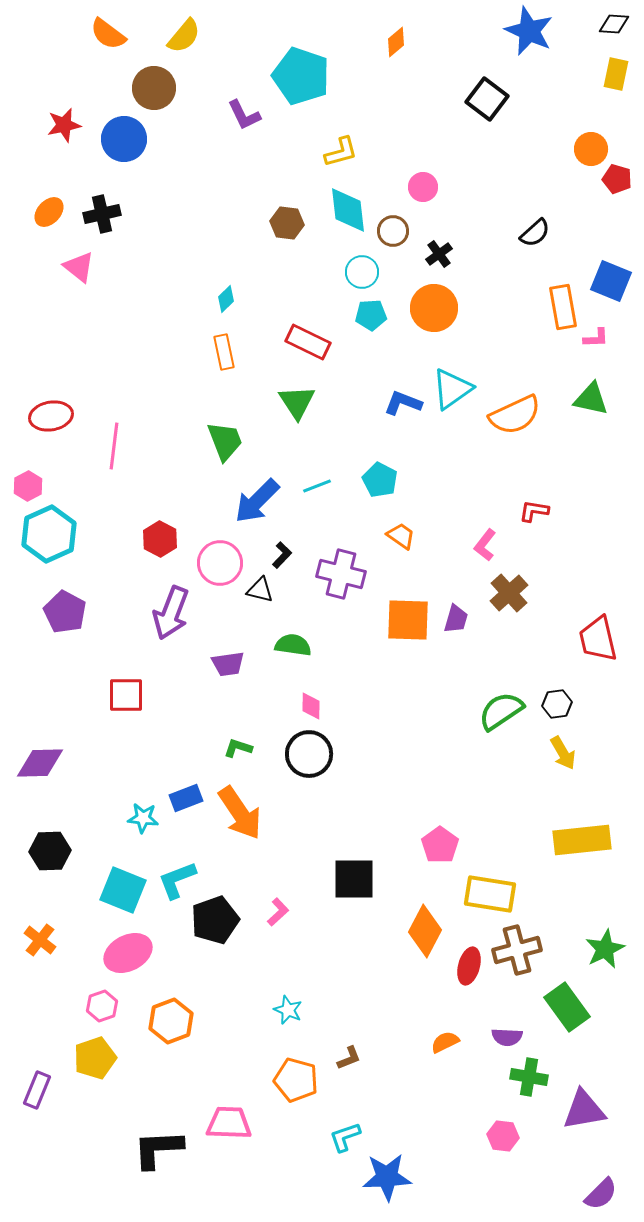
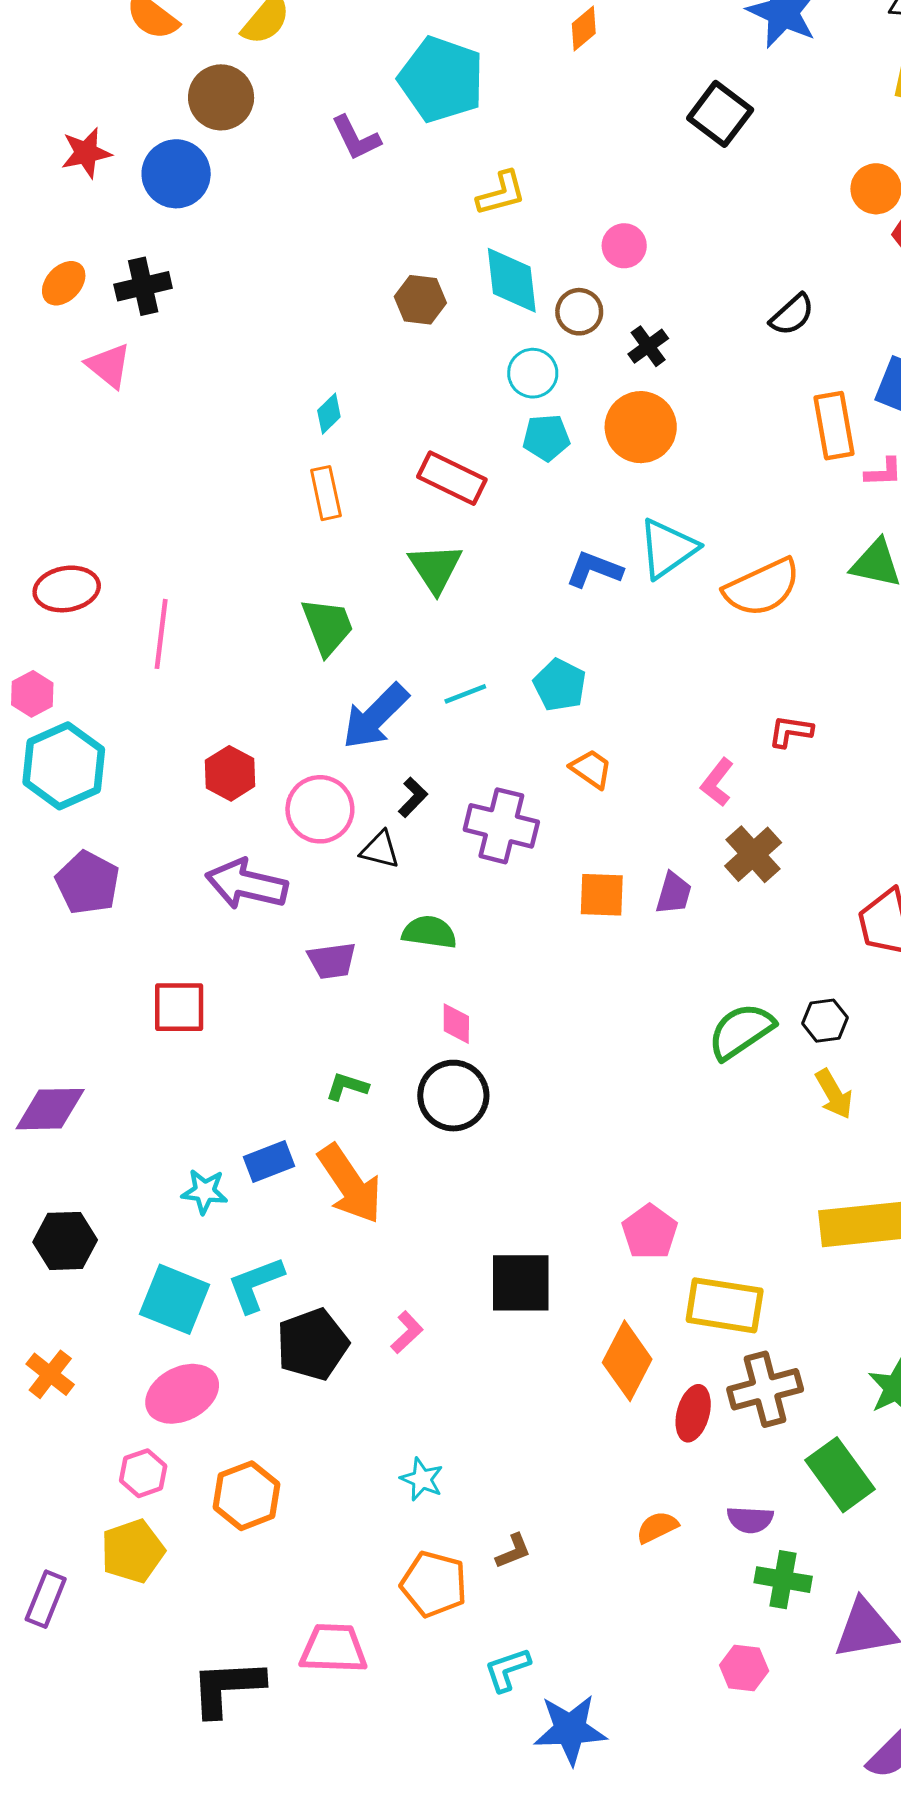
purple arrow: (171, 613) -> (247, 884), turned 82
orange square: (408, 620) -> (602, 895), size x0.7

